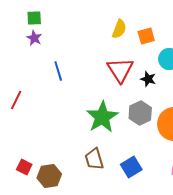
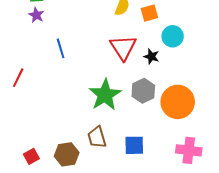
red square: (24, 167) -> (31, 156), moved, turned 35
blue square: (131, 167) -> (134, 145), turned 30
brown hexagon: (49, 176) -> (67, 154), moved

